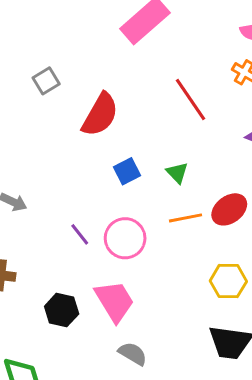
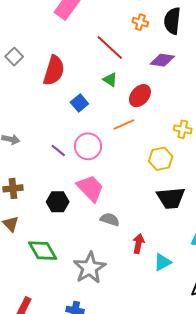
green triangle: (177, 173) -> (110, 80), moved
red ellipse: (229, 209) -> (140, 96), moved

